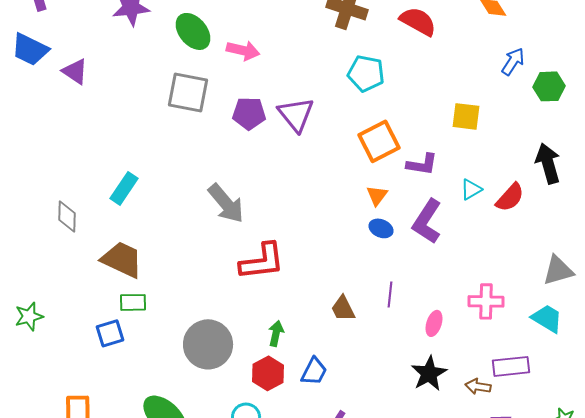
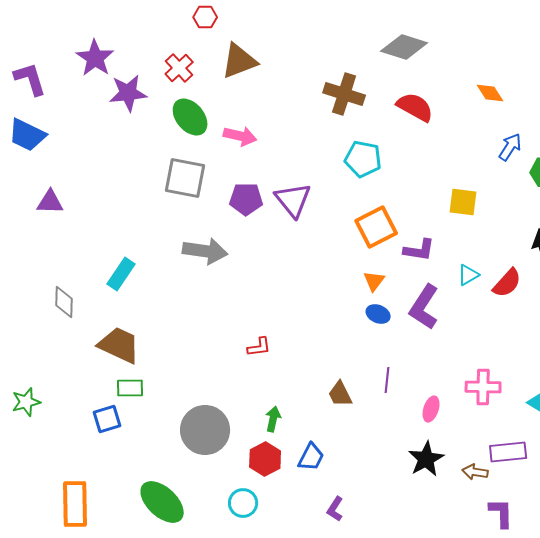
purple triangle: (75, 71) -> (50, 202), moved, turned -32
gray arrow: (226, 203) -> (205, 251), moved, turned -42
red L-shape: (262, 261) -> (259, 347), size x0.5

